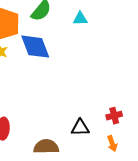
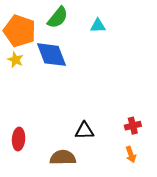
black triangle: (80, 128) -> (84, 131), moved

